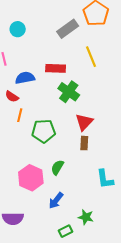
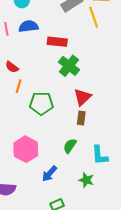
yellow line: (91, 57) -> (94, 17), moved
blue semicircle: (25, 78) -> (28, 26), moved
green semicircle: (57, 167) -> (70, 146), moved
green star: (86, 217) -> (86, 180), moved

